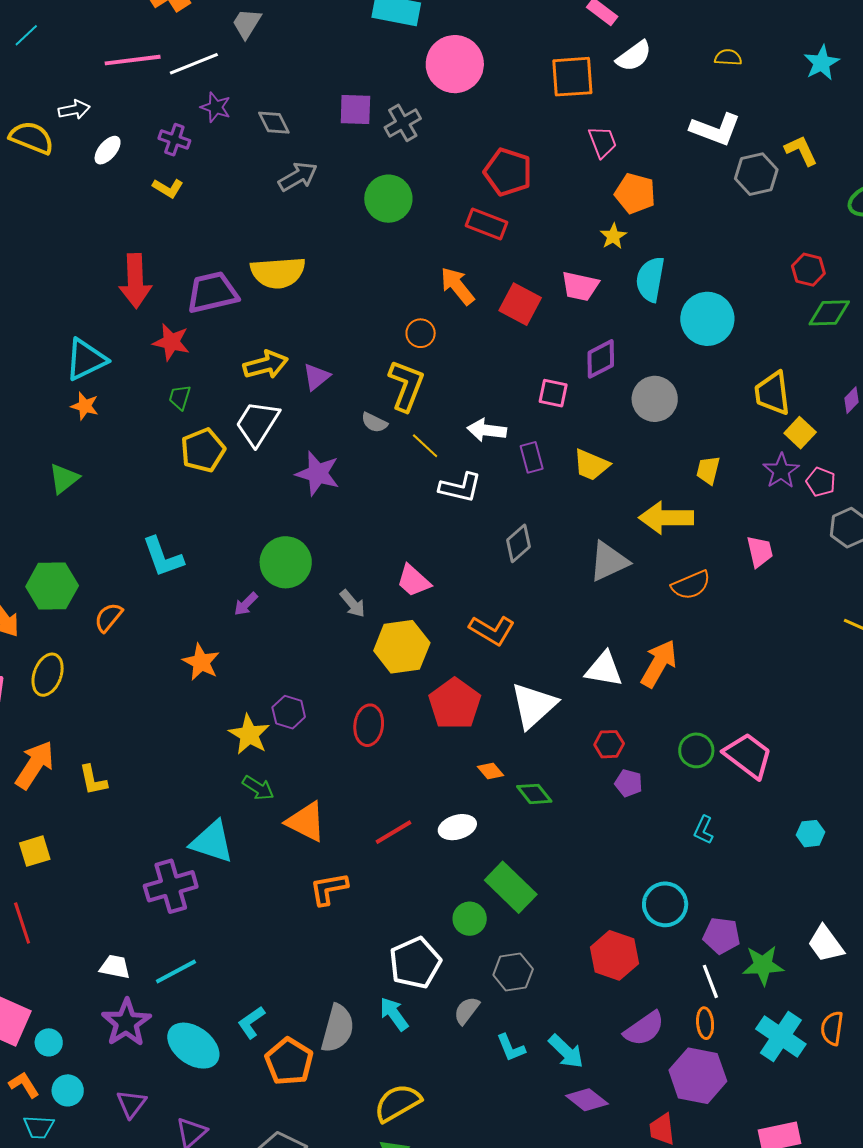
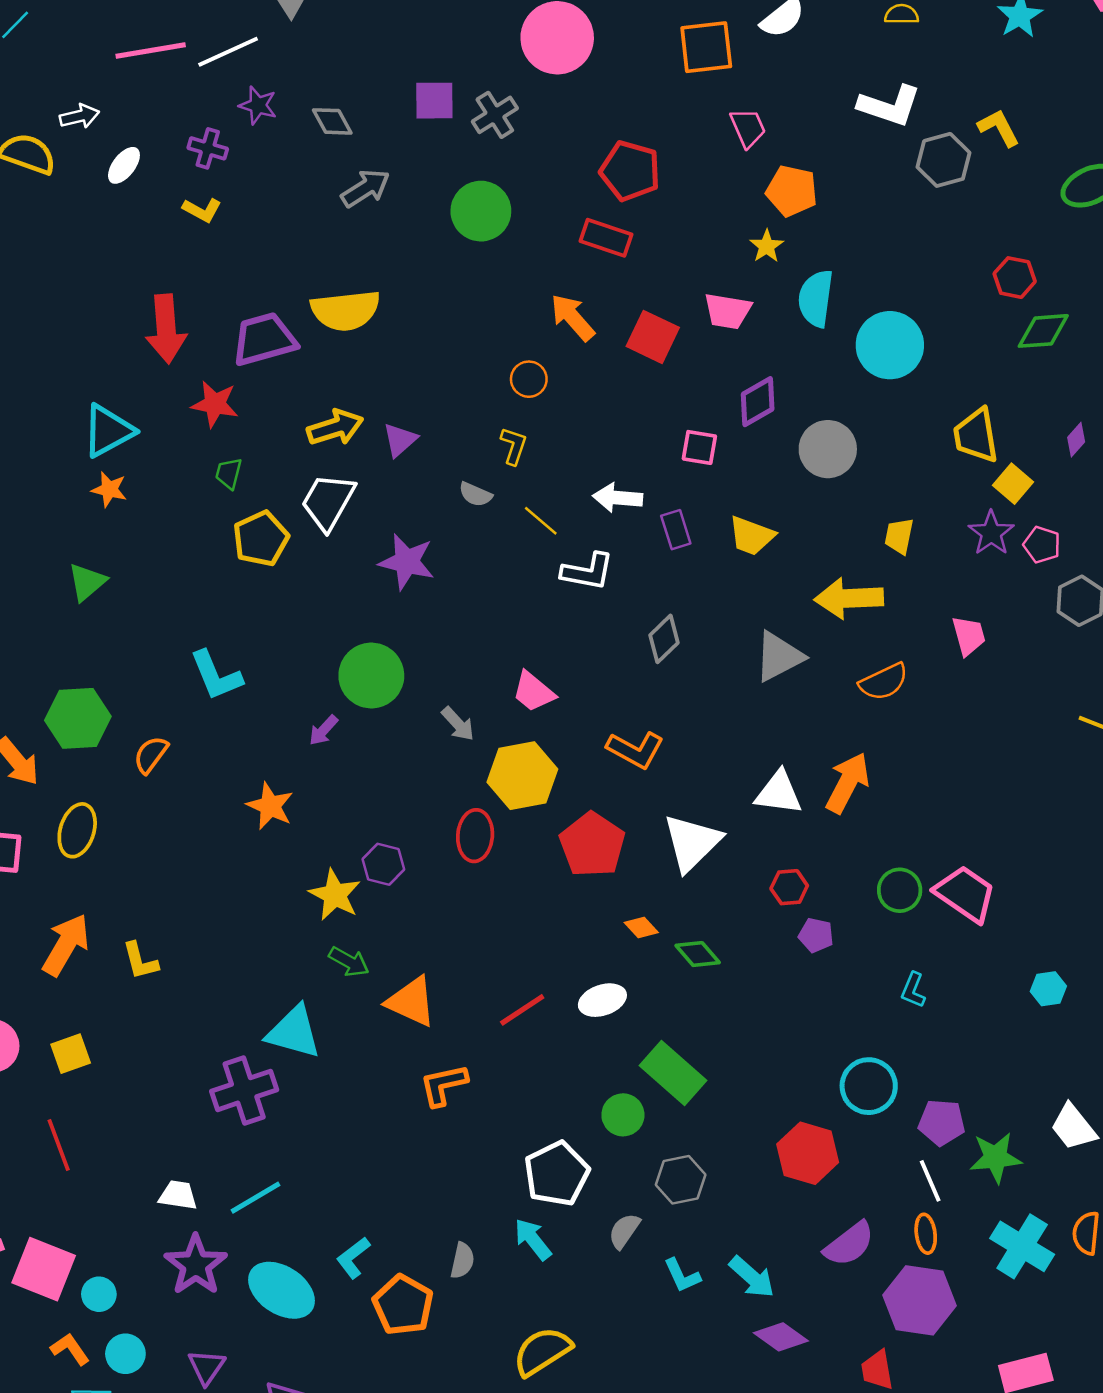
yellow L-shape: (406, 386) -> (514, 446), size x0.6
red ellipse: (369, 725) -> (475, 836), moved
gray semicircle: (338, 1028) -> (462, 1261), size x0.6

